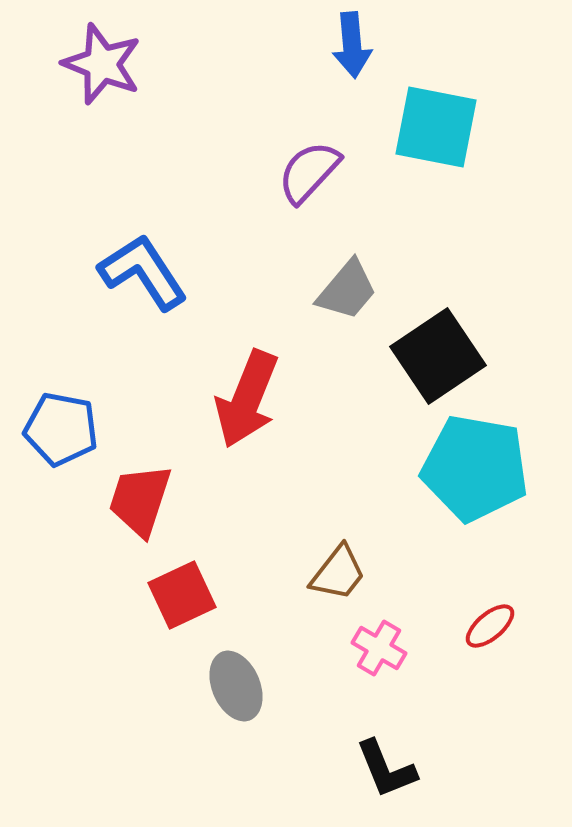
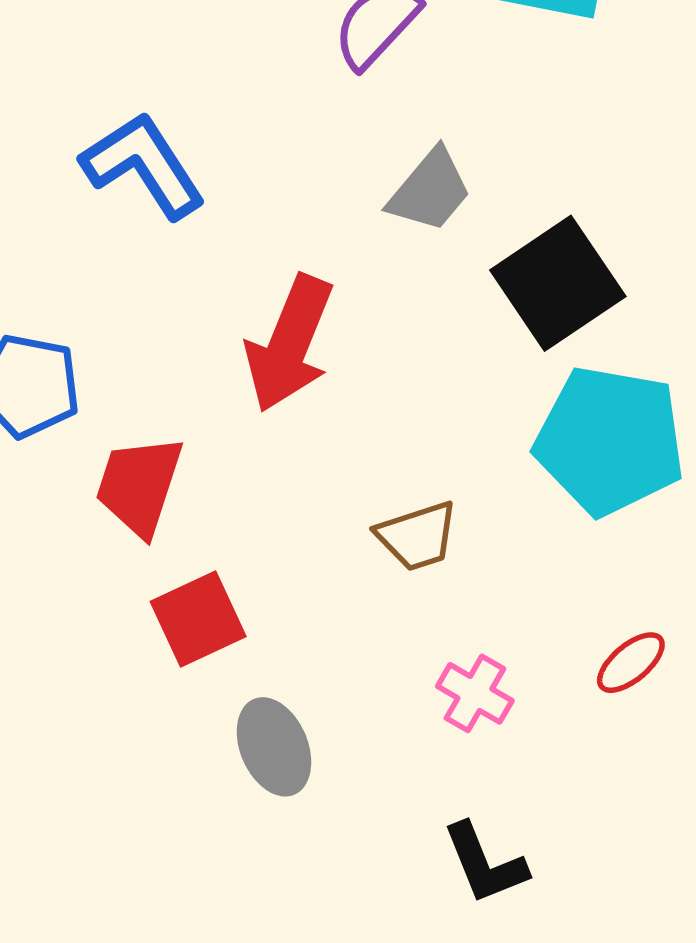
brown trapezoid: (338, 573) -> (417, 536), moved, turned 34

